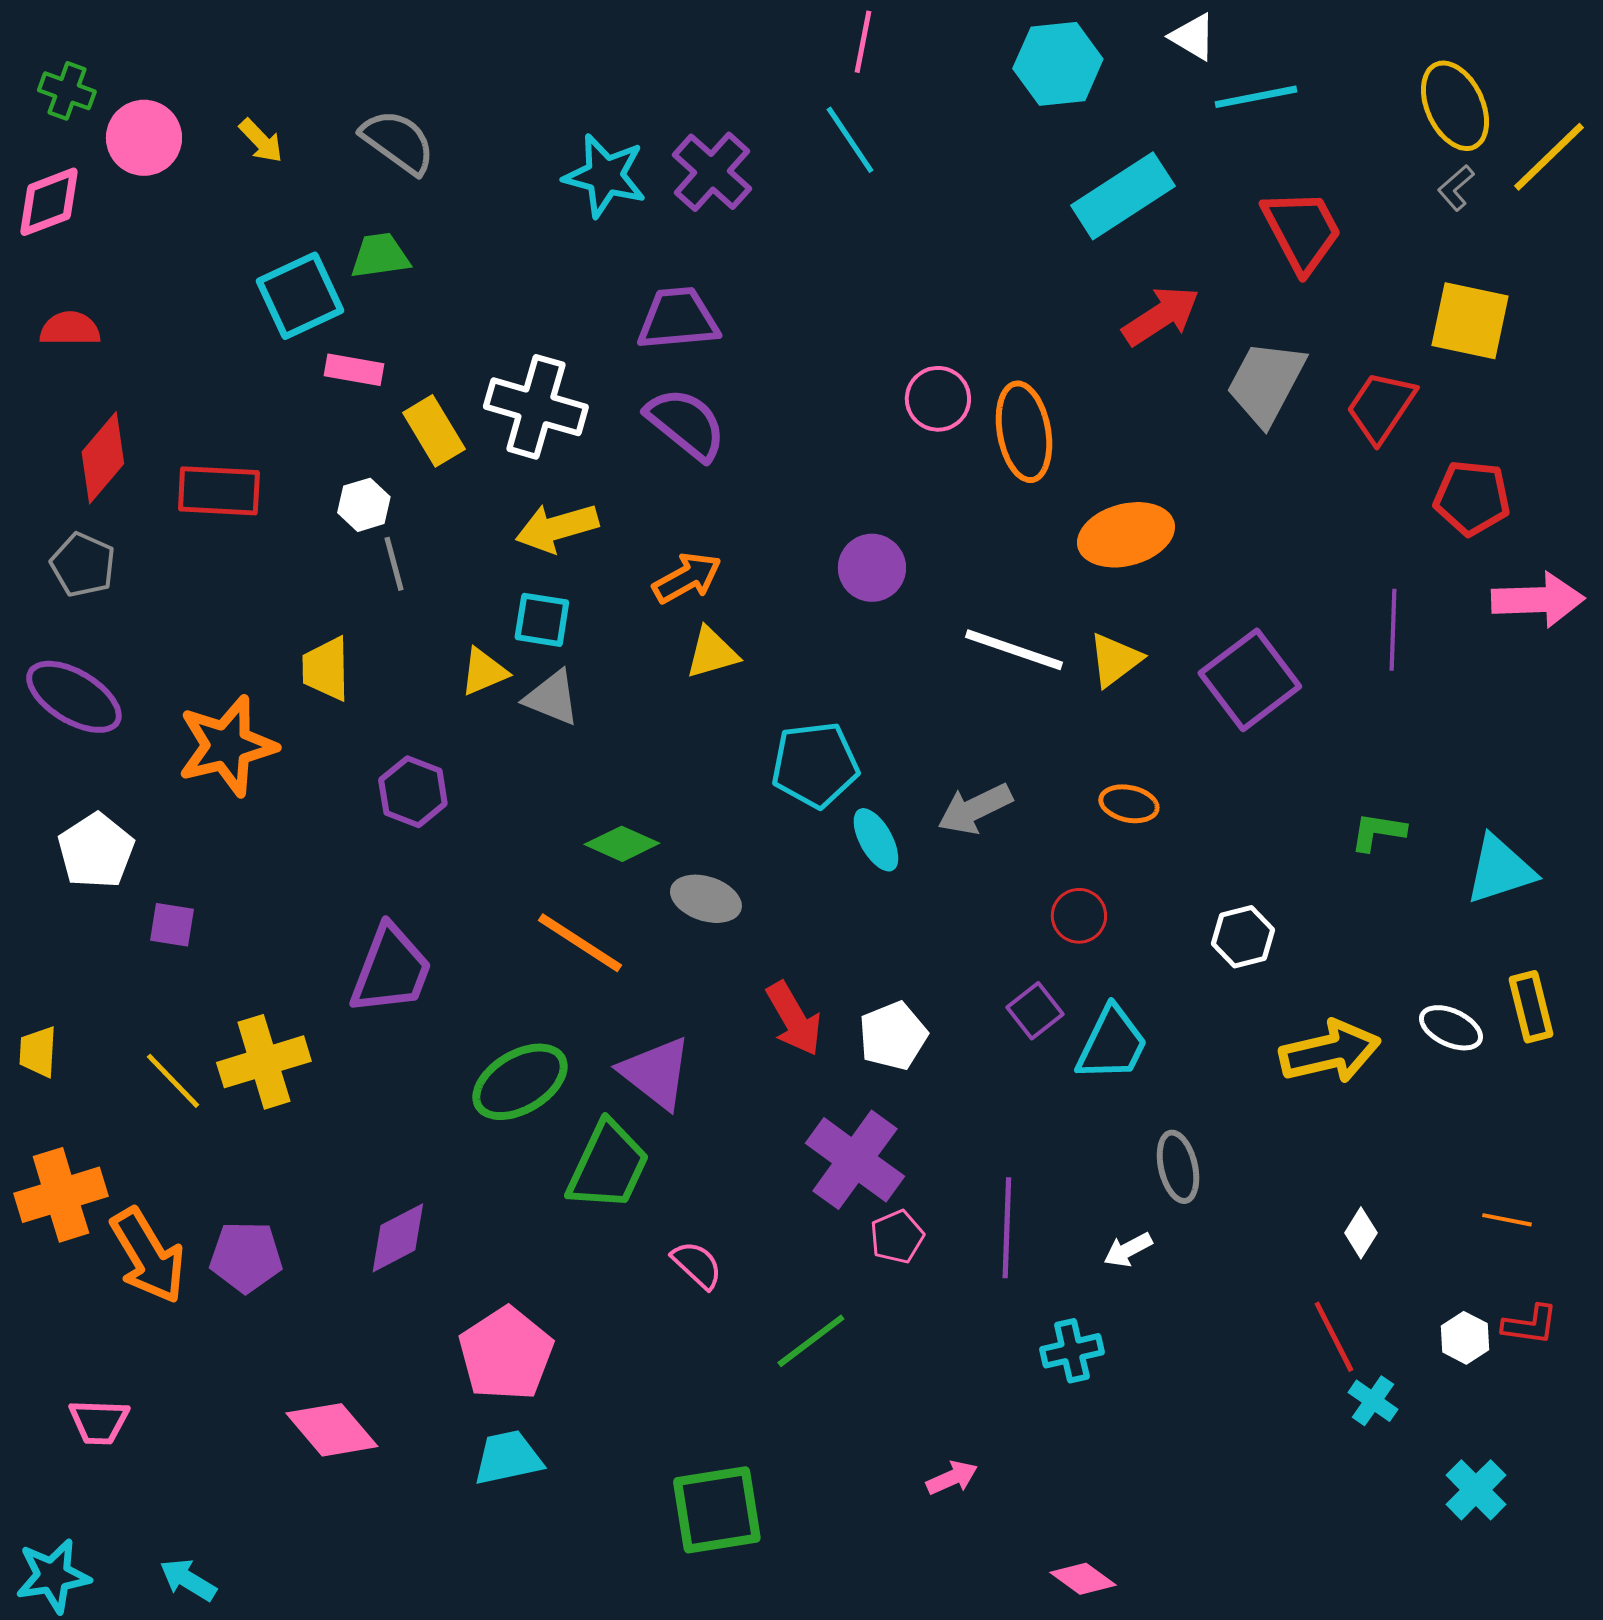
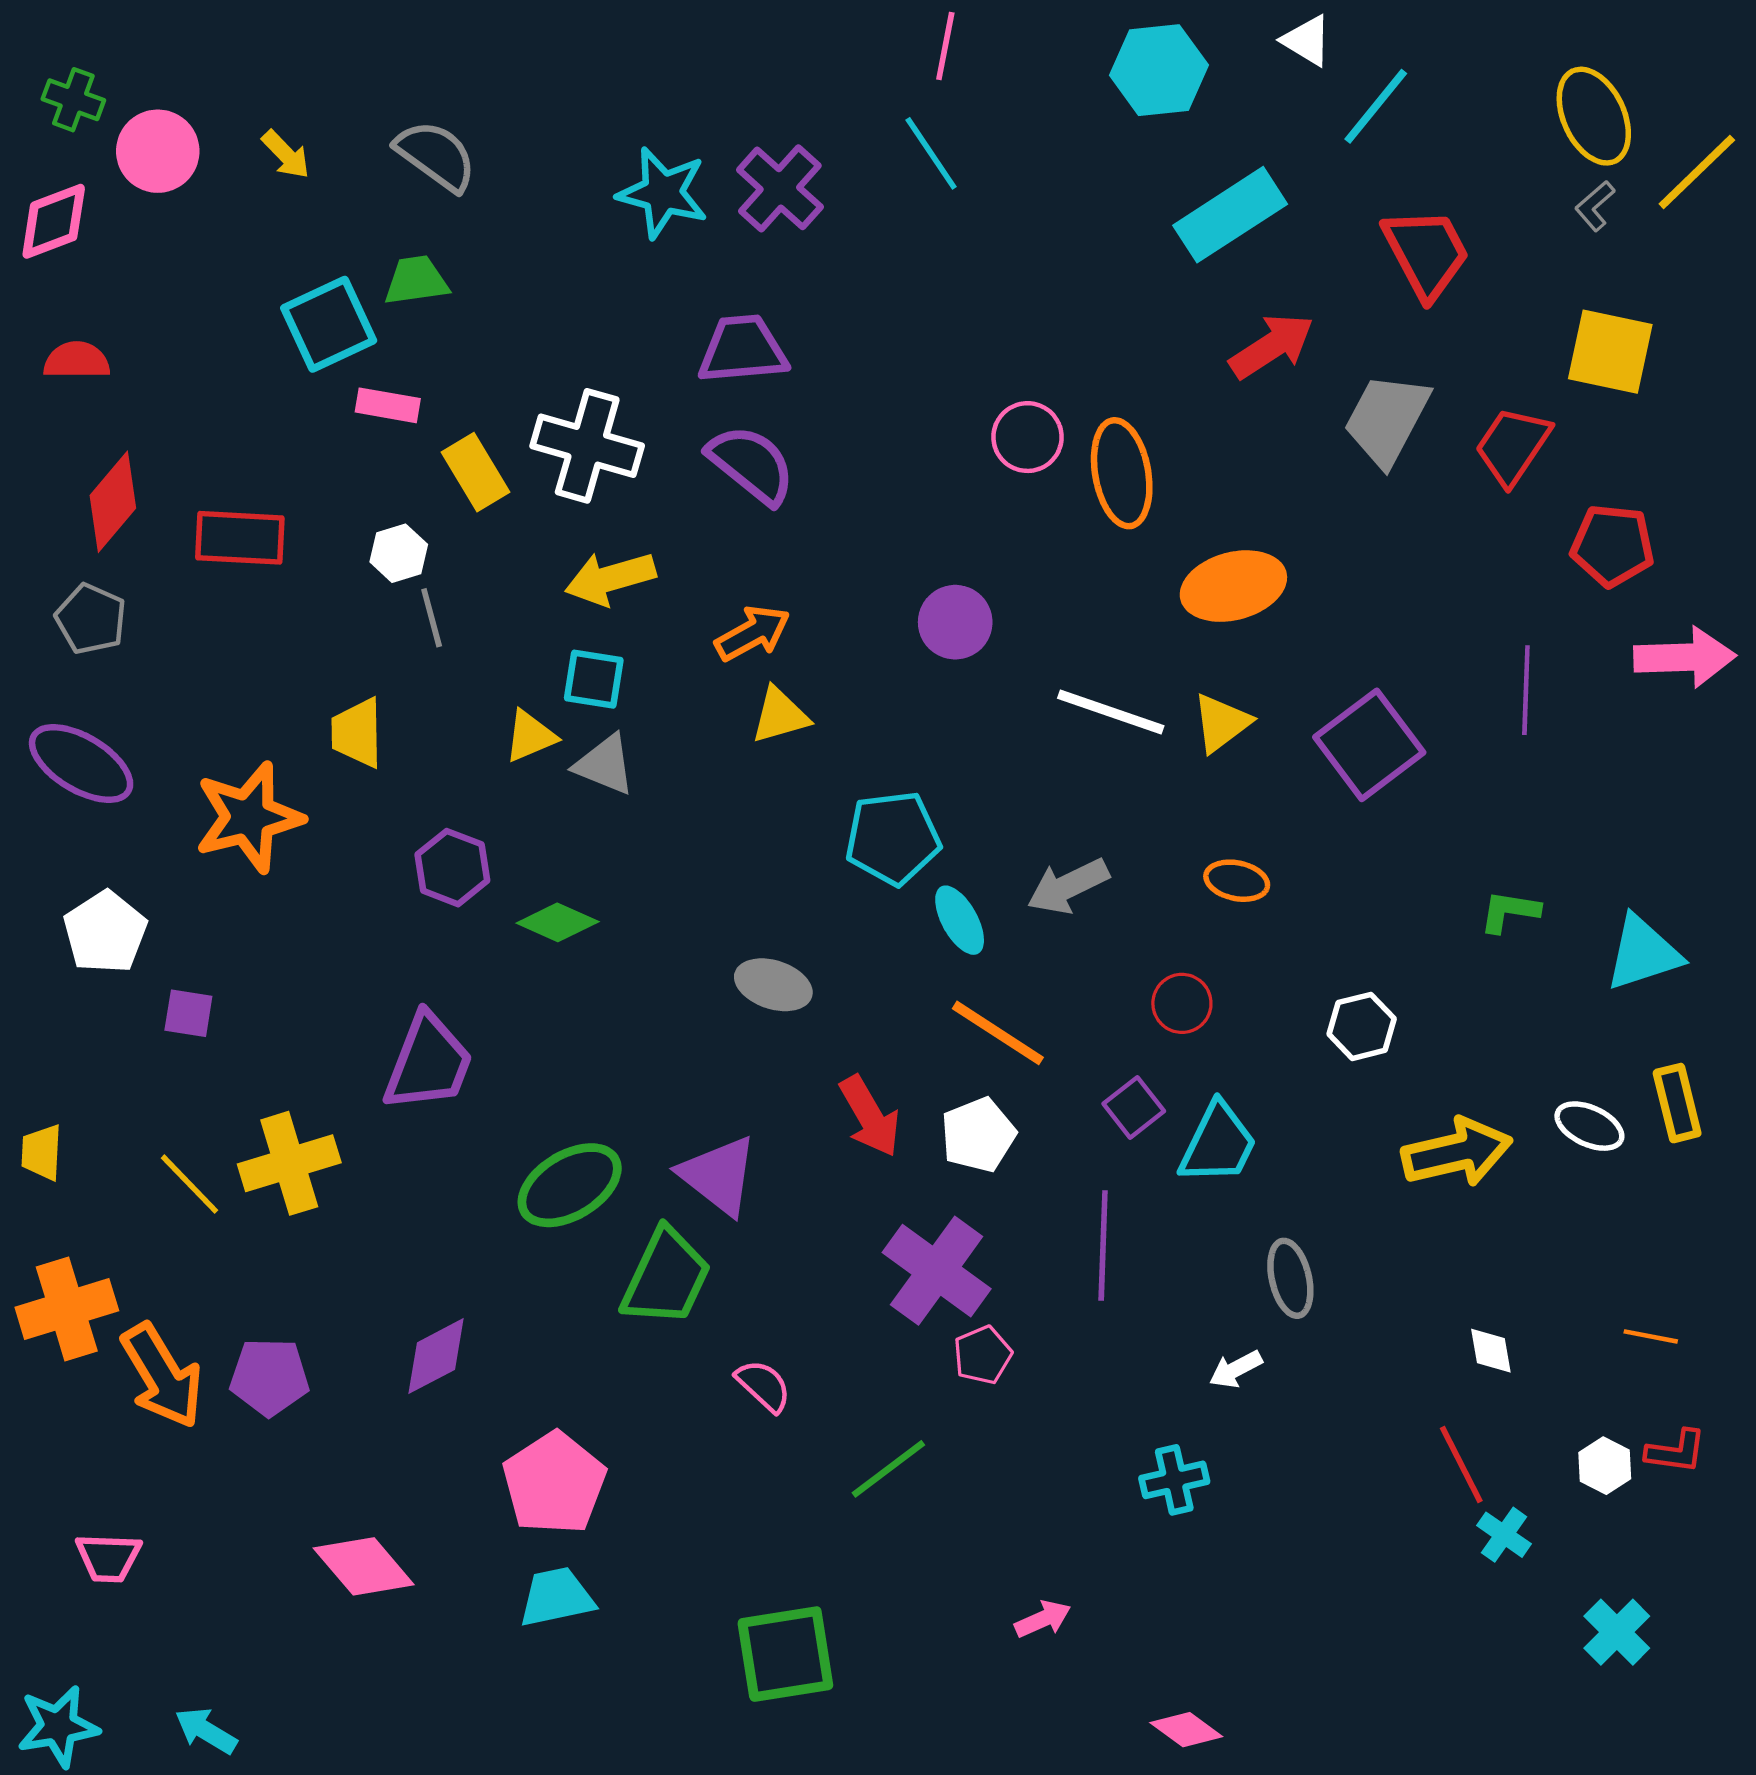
cyan line: (1256, 97) -> (1376, 106), turned -40
green diamond: (622, 844) -> (558, 922), moved
orange line: (580, 943) -> (998, 1033), moved
purple line: (1007, 1228) -> (1103, 1245), moved
white diamond: (1361, 1233) -> (1491, 1351), turned -42

